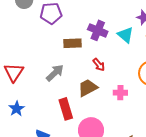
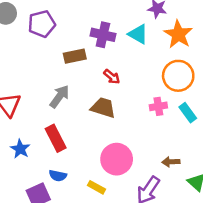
brown trapezoid: (88, 88) -> (103, 108), turned 55
pink cross: (120, 93) -> (158, 106), moved
red rectangle: (66, 109) -> (56, 138), moved

